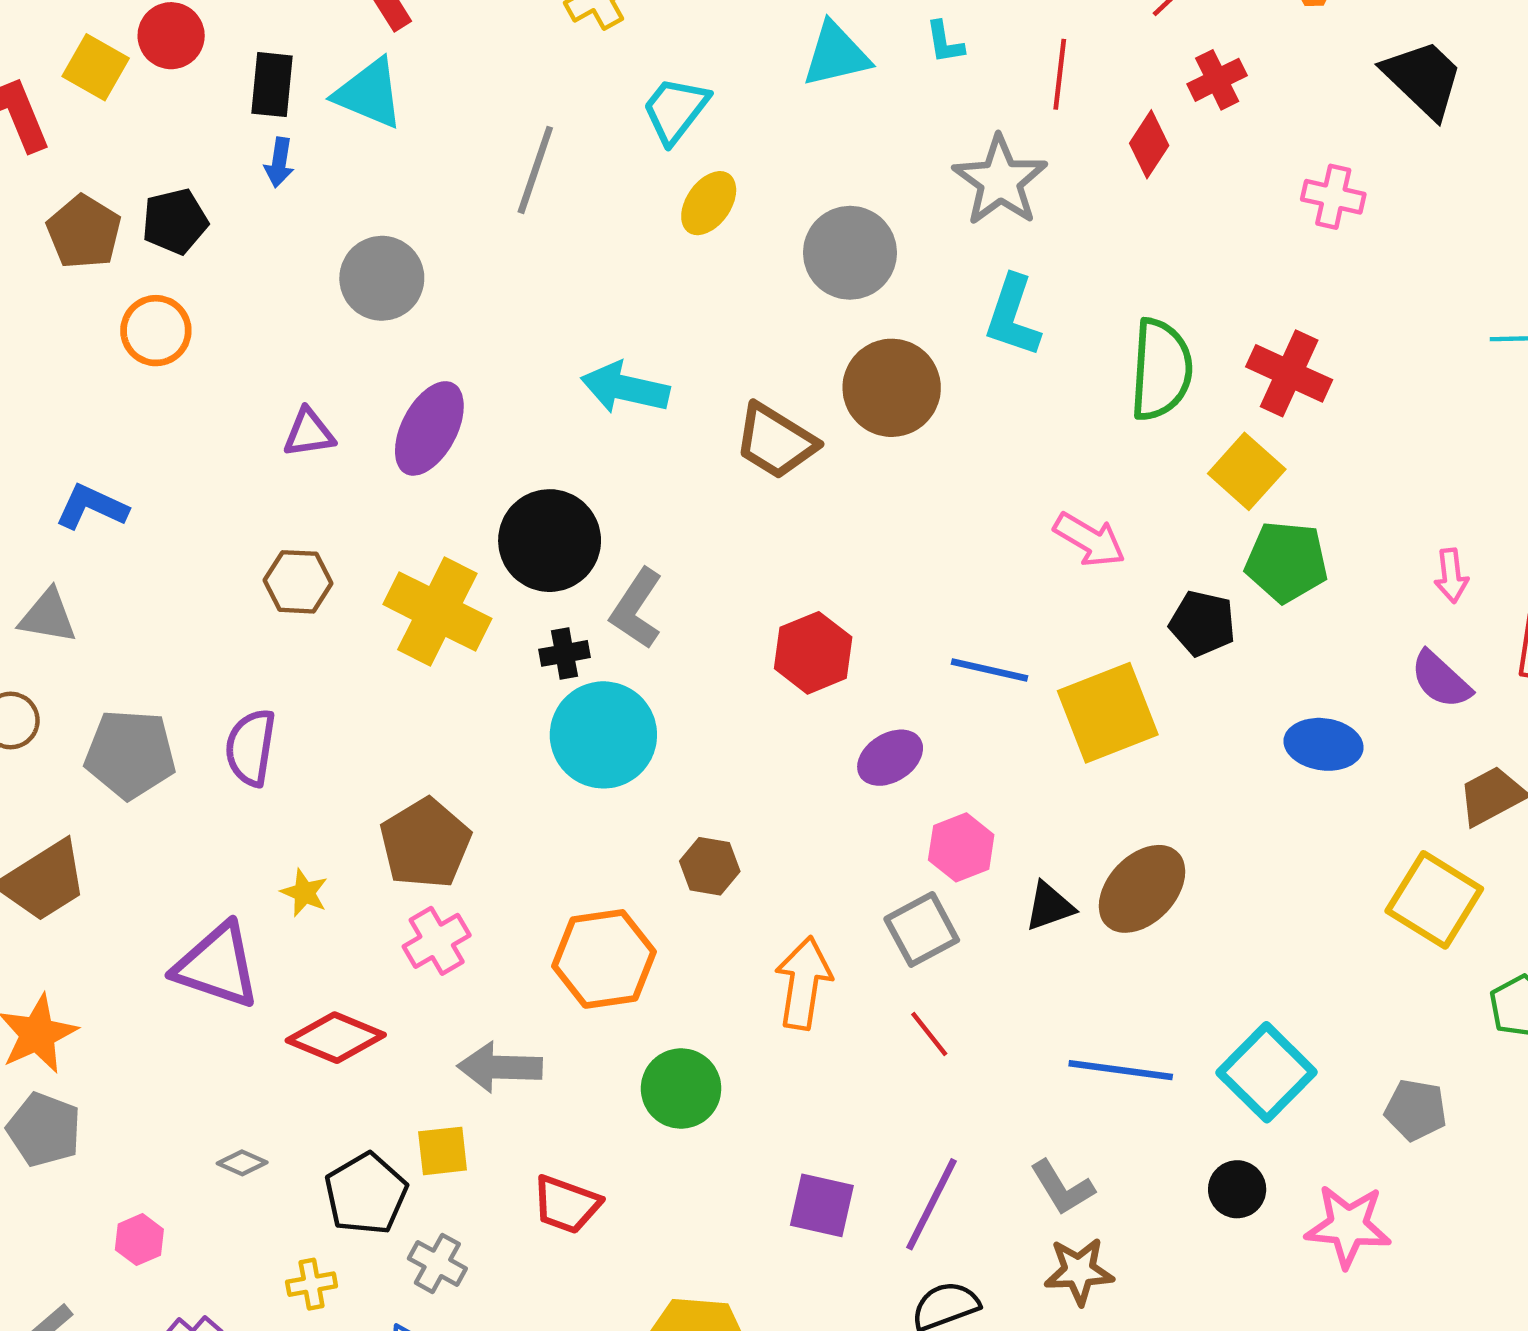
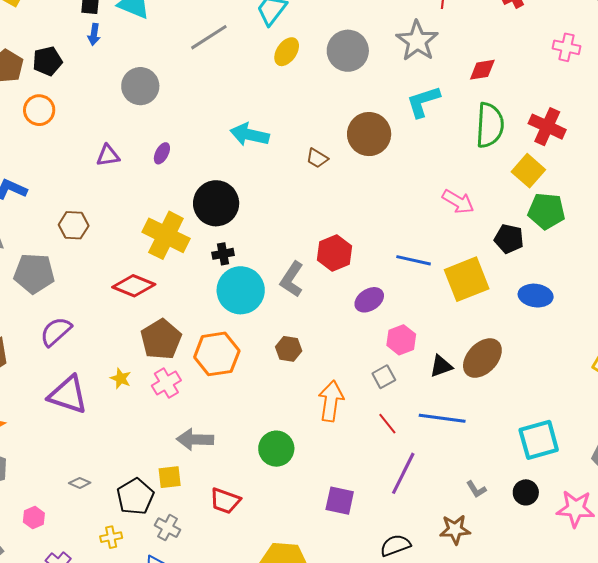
red diamond: (1149, 144) -> (482, 70), moved, turned 48
gray line: (535, 170) -> (209, 37), turned 39
gray circle: (850, 253) -> (348, 51), moved
cyan L-shape: (1013, 316) -> (423, 102), turned 54
purple ellipse: (429, 428) -> (162, 153), size x0.5
brown trapezoid: (776, 441) -> (317, 158), size x0.6
brown hexagon: (298, 582) -> (74, 225), moved
gray L-shape: (637, 609) -> (292, 279), moved
blue ellipse: (1324, 744) -> (536, 296), moved
purple semicircle: (251, 748) -> (56, 332), moved, turned 40
gray pentagon: (130, 754) -> (34, 273), moved
yellow star: (304, 893) -> (121, 378), moved
gray square: (922, 929) -> (384, 377), size x0.7
orange hexagon: (604, 959) -> (217, 354), moved
red diamond: (336, 1038) -> (134, 286), moved
blue line: (1121, 1070) -> (442, 418), moved
cyan square: (1267, 1072) -> (539, 440), turned 30
gray L-shape: (1062, 1188) -> (476, 489), moved, size x0.7
purple line: (932, 1204) -> (403, 473), moved

